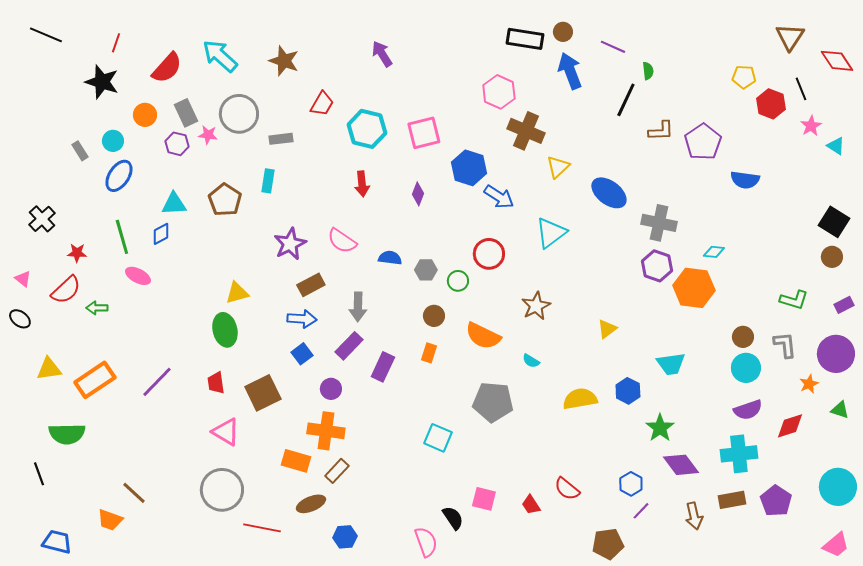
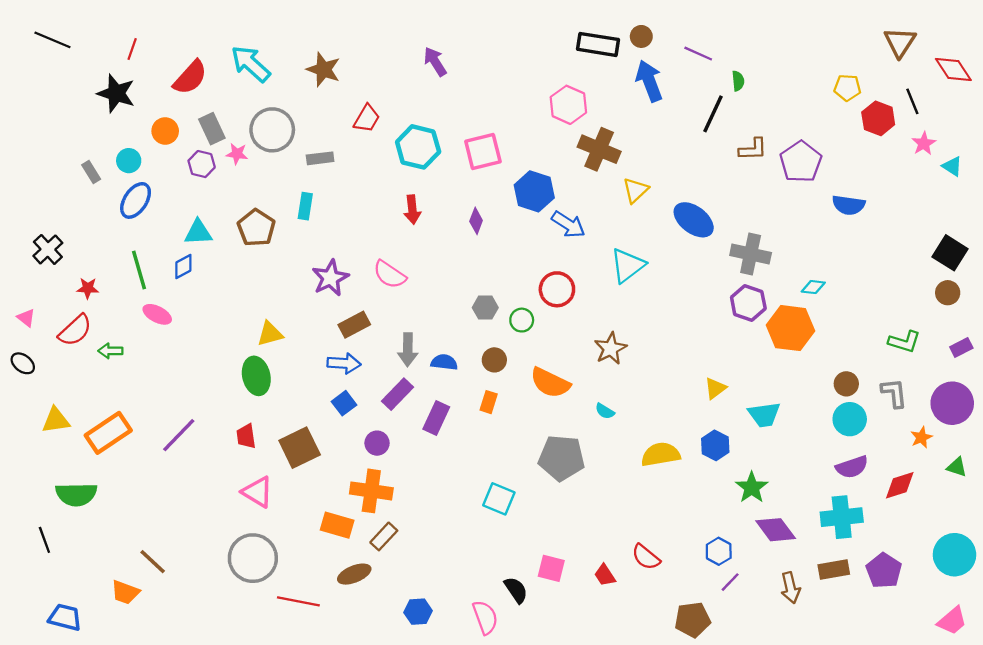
blue semicircle: (390, 258) -> (444, 362), moved
yellow triangle: (607, 329) -> (715, 388), moved
blue hexagon: (345, 537) -> (418, 612), moved

